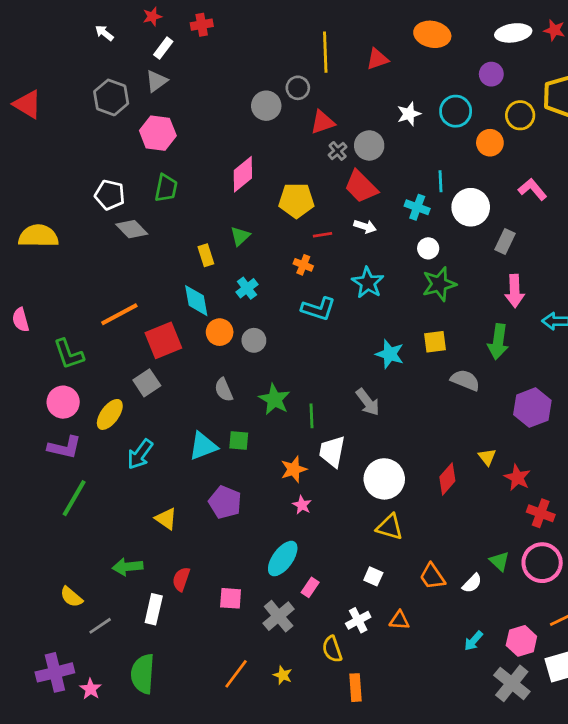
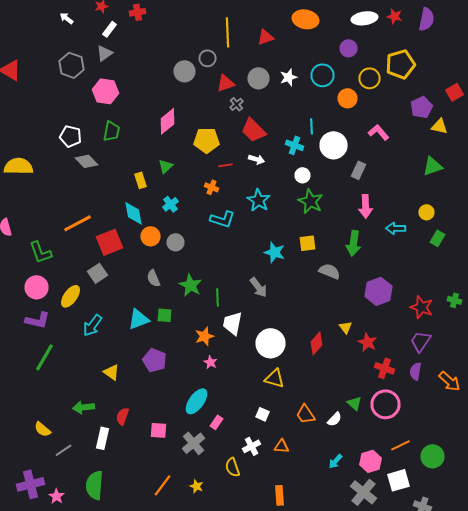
gray circle: (369, 145) -> (258, 78), moved
green star: (439, 284) -> (310, 201), turned -30
orange rectangle: (355, 688) -> (280, 495), moved

